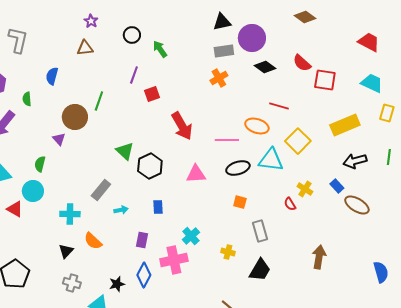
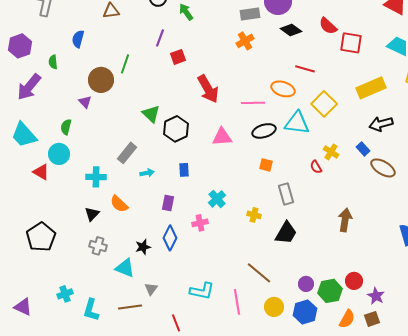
pink cross: (174, 260) -> (200, 223), size x0.6

